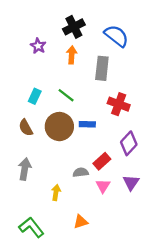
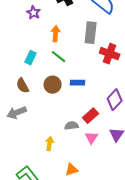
orange arrow: (72, 55) -> (56, 34), moved
red cross: (119, 104) -> (110, 54), moved
brown circle: (59, 127) -> (53, 85), size x0.7
gray arrow: (25, 169) -> (17, 113), moved, turned -120

